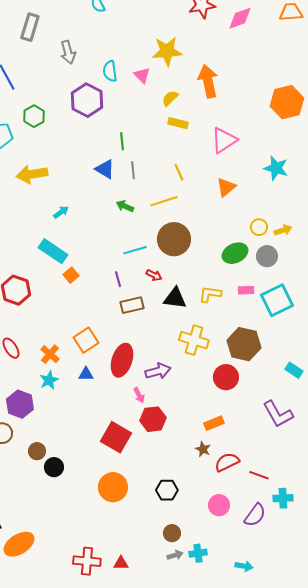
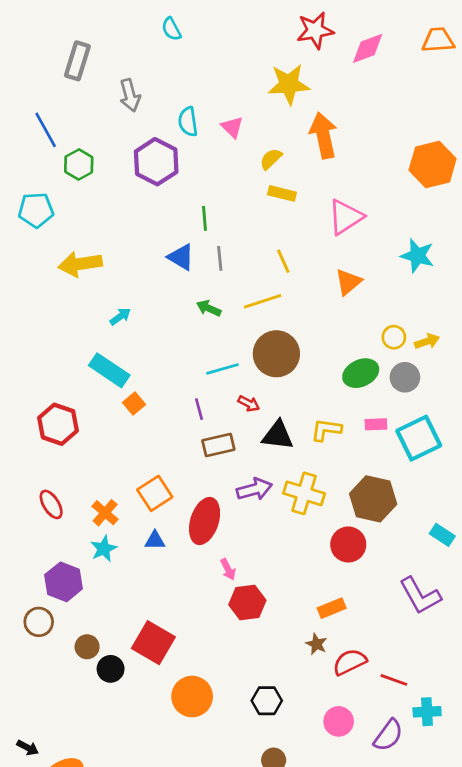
yellow star: (167, 51) -> (289, 84), moved
green hexagon: (34, 116) -> (79, 164), moved
purple arrow: (158, 371) -> (254, 489), moved
red square: (116, 437) -> (153, 643), moved

